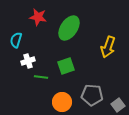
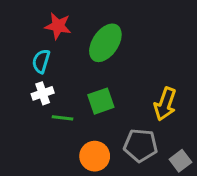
cyan semicircle: (16, 40) -> (41, 61), moved
yellow arrow: (108, 47) -> (165, 104), moved

